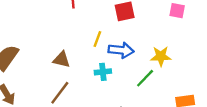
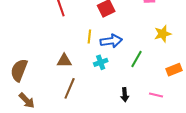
yellow star: (161, 56) -> (163, 34), moved

